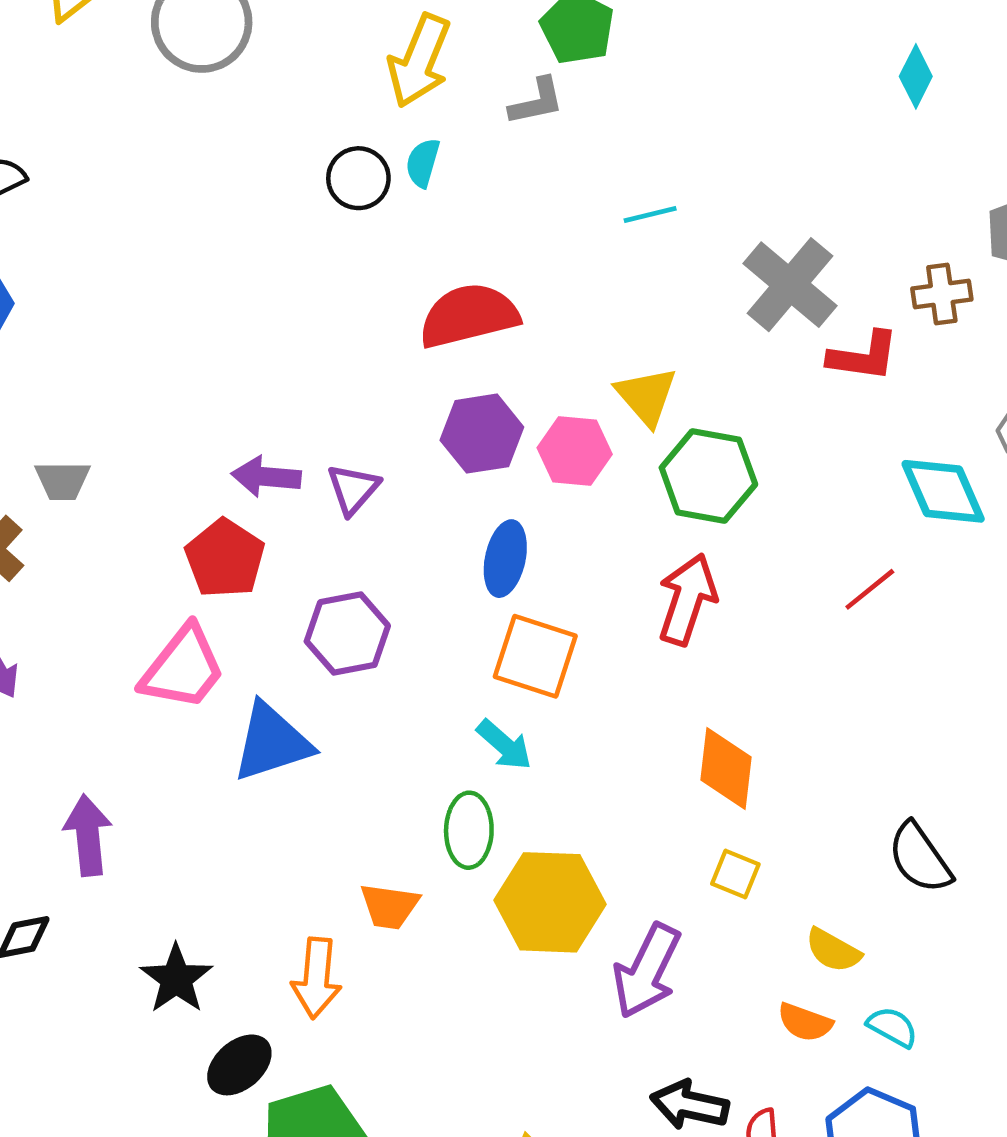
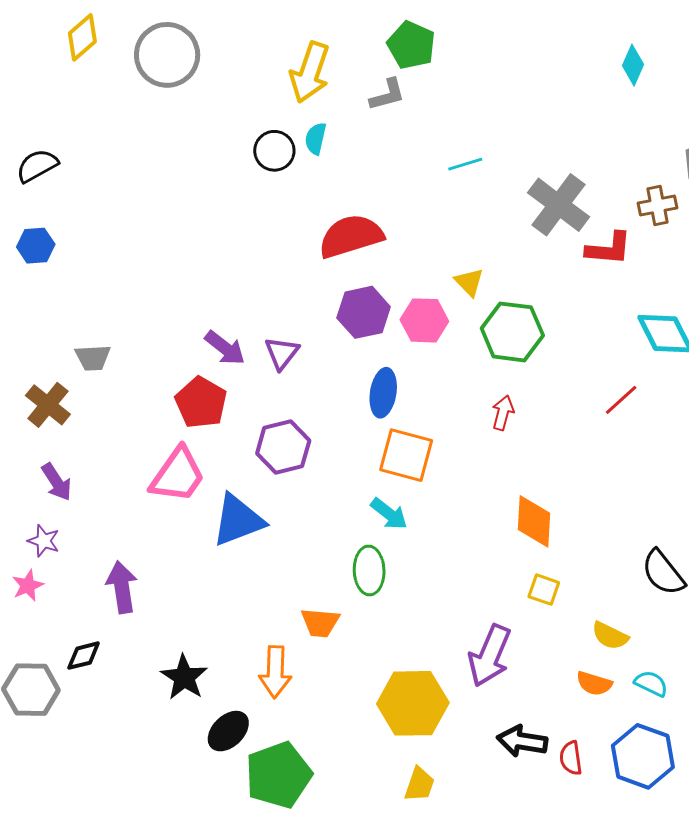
yellow triangle: (646, 396) -> (469, 282), size x0.7
purple arrow: (266, 477) -> (225, 348), turned -144
red arrow: (687, 599) -> (503, 413), size x0.6
yellow hexagon: (550, 902) -> (413, 703), moved

